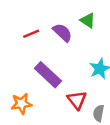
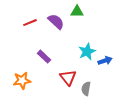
green triangle: (88, 20) -> (77, 12), turned -32
purple rectangle: (48, 75) -> (44, 57), size x0.6

